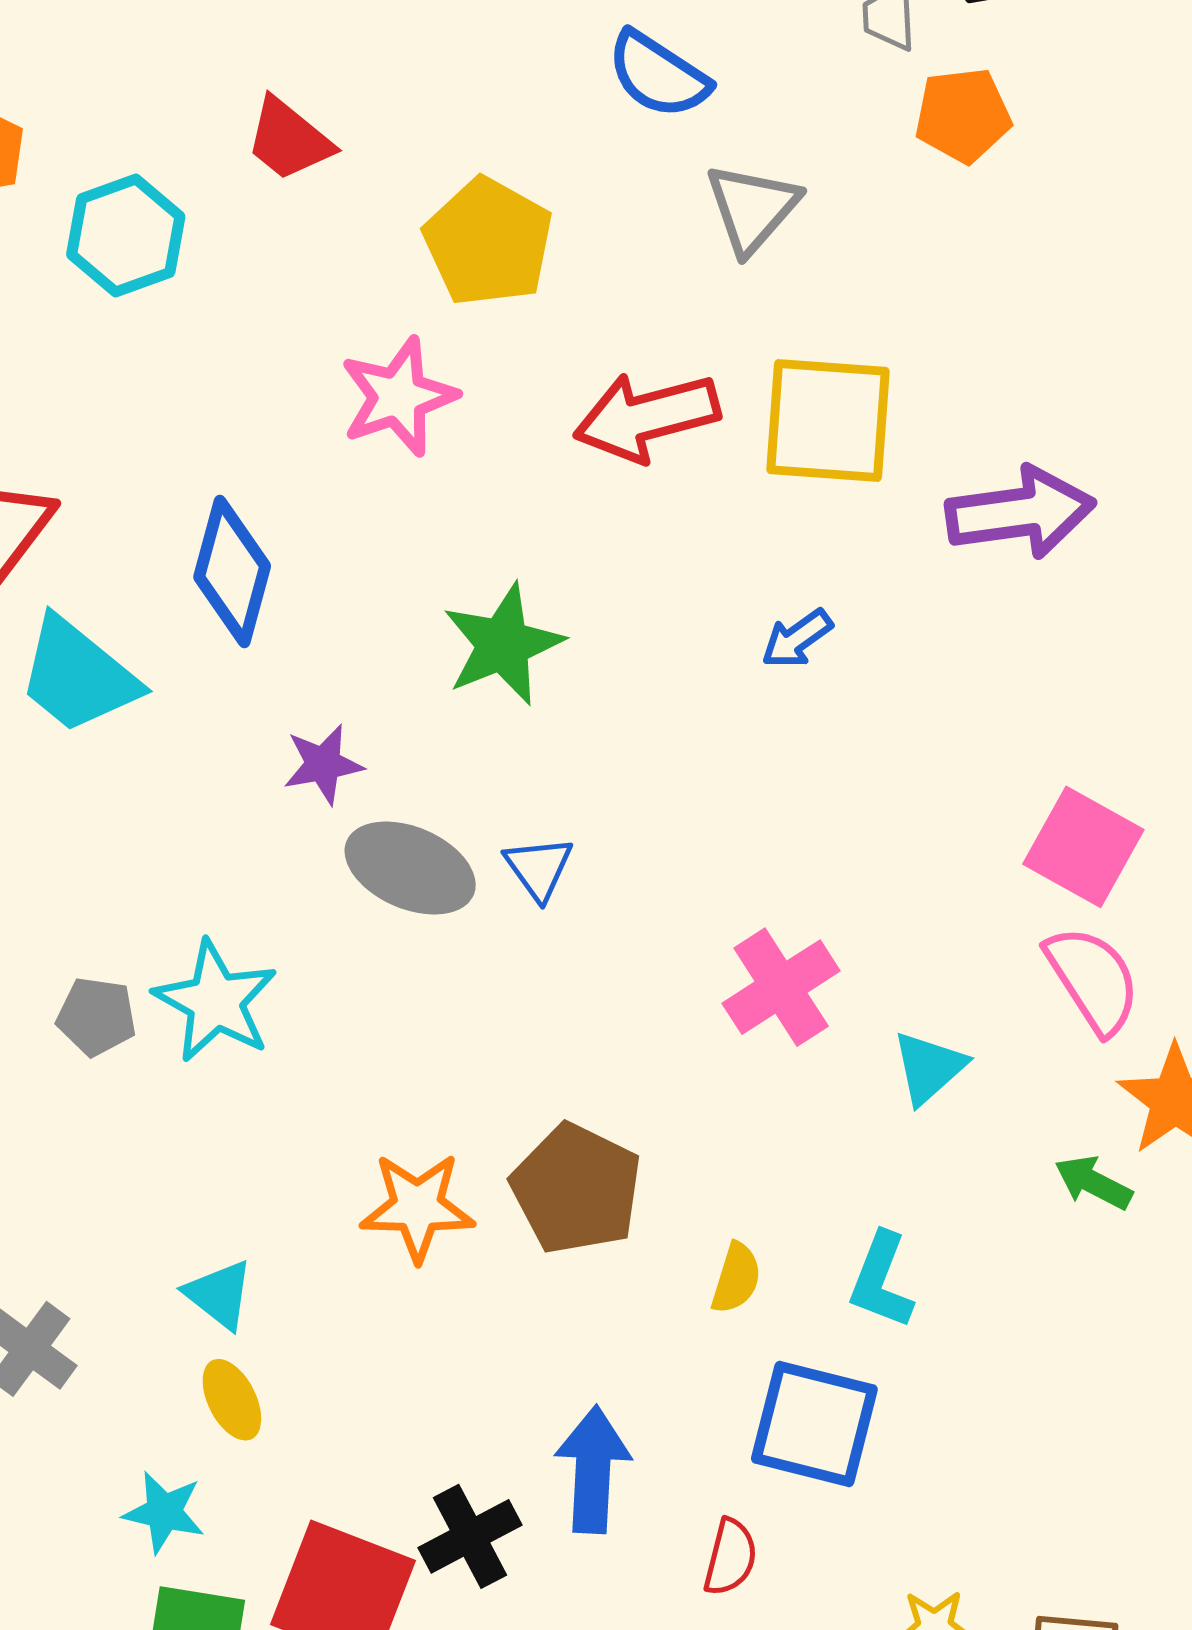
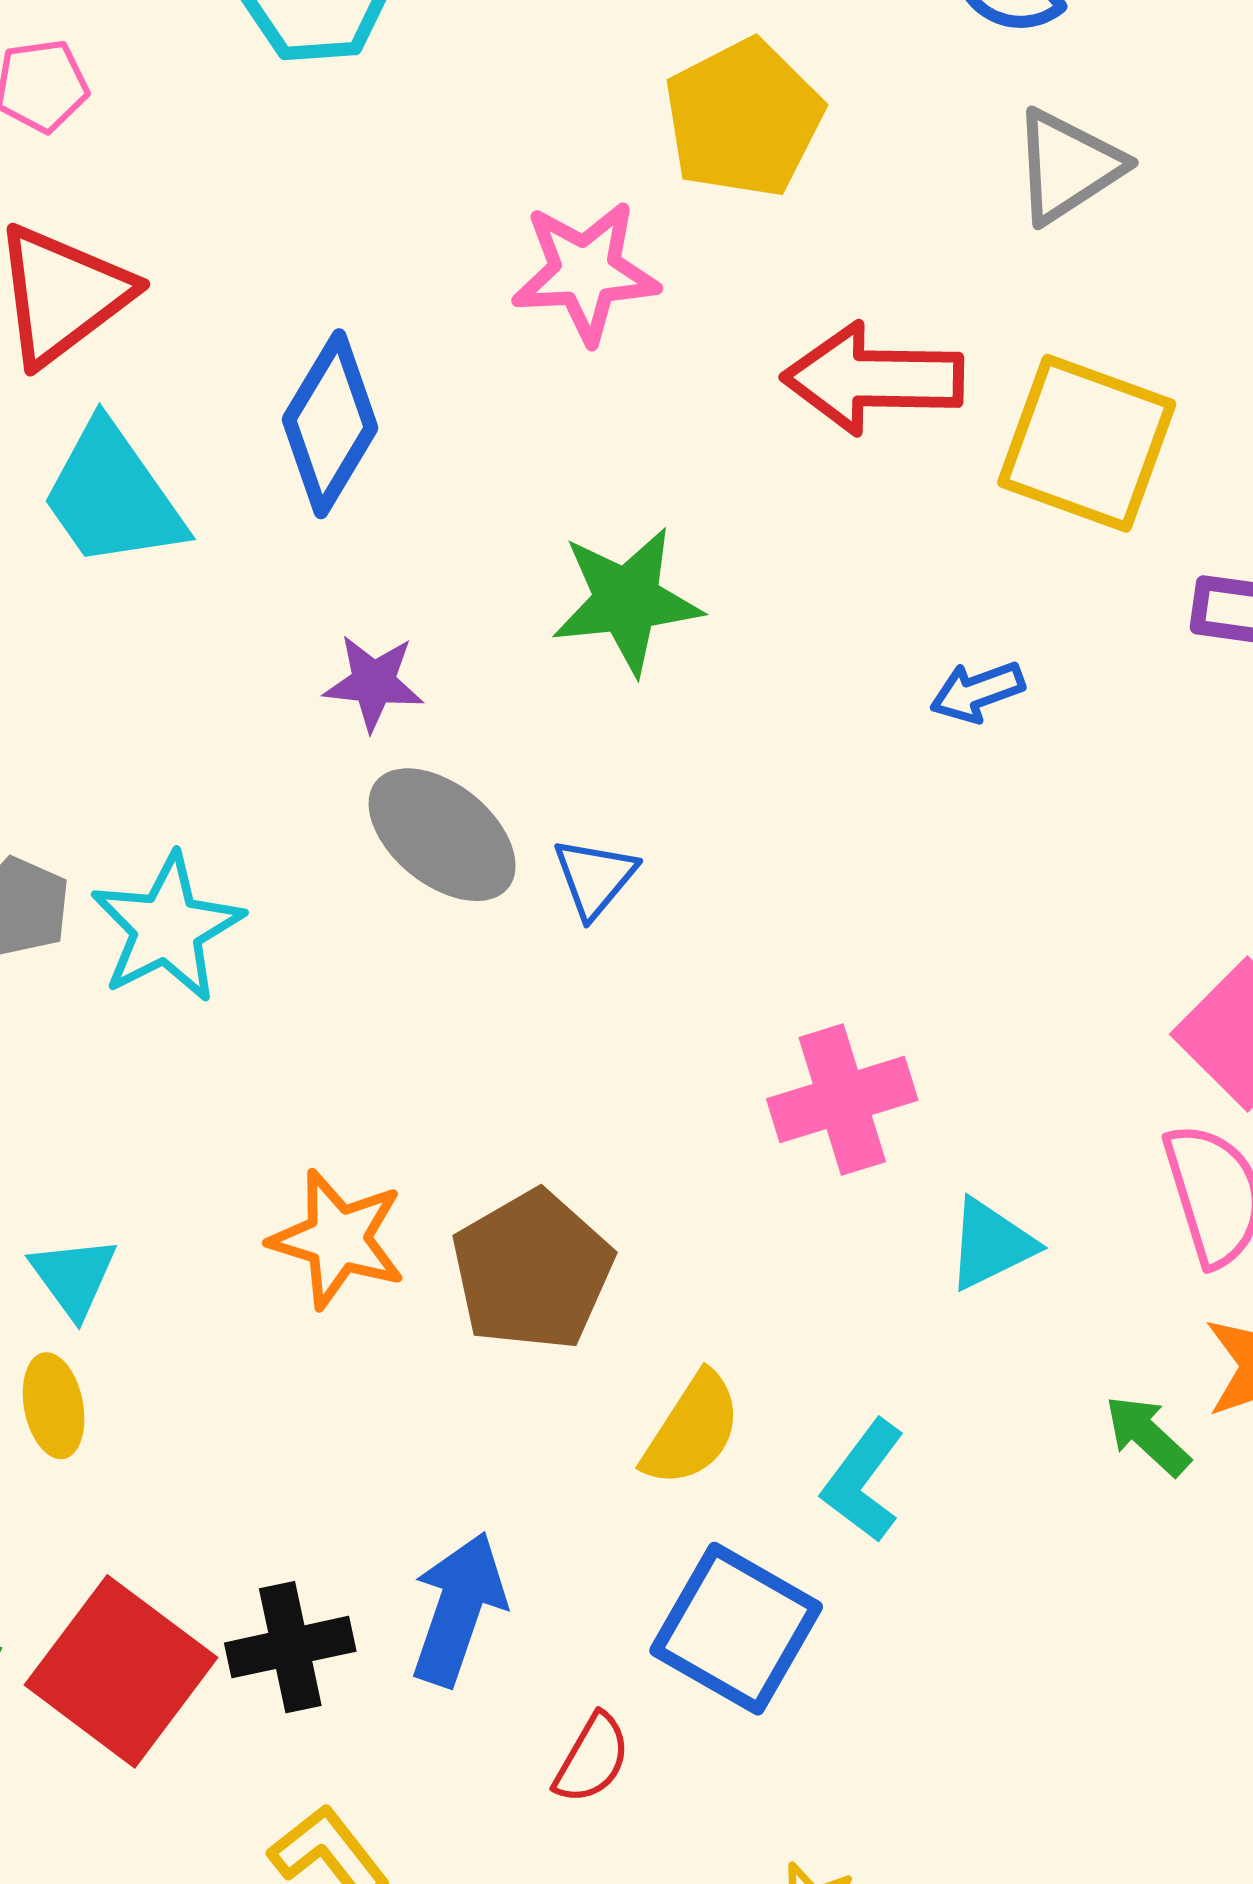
yellow semicircle: (736, 1278) -> (692, 1430), size x1.4

